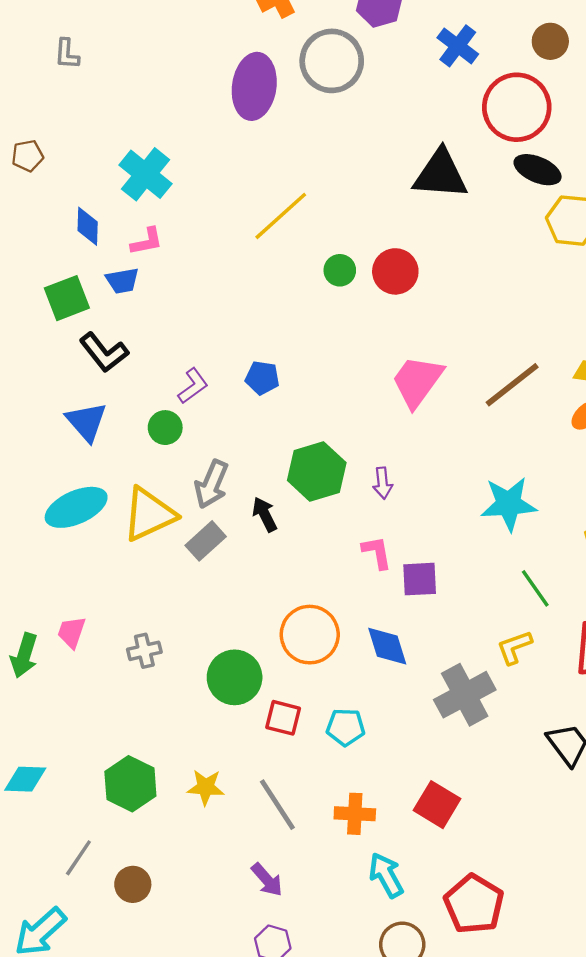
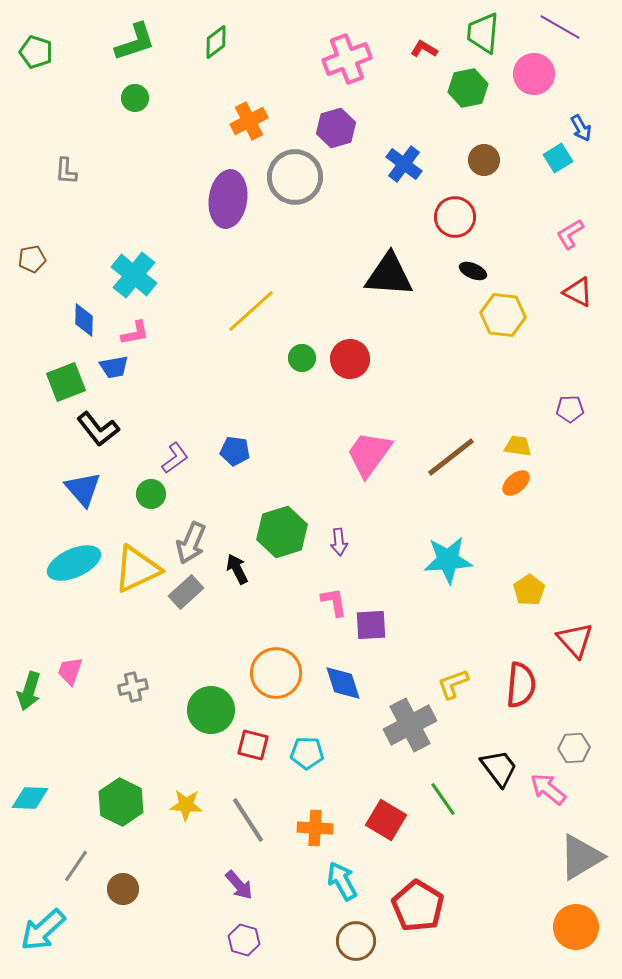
red circle: (517, 107) -> (455, 217), size x0.7
black ellipse: (538, 170) -> (473, 271), size x0.7
green line: (535, 588) -> (443, 799), moved

